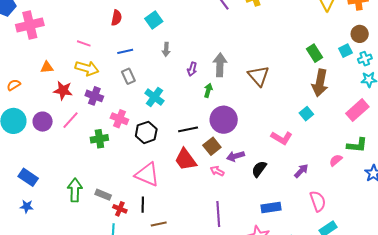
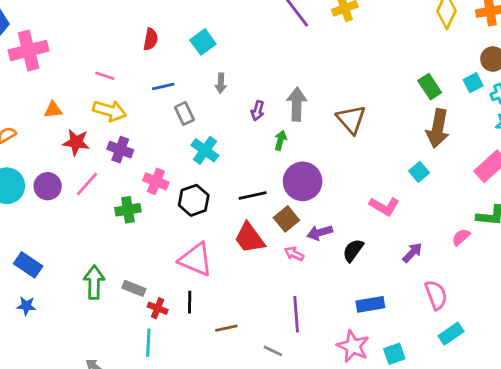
gray rectangle: (128, 76) -> (184, 113), moved
brown line: (159, 224) -> (226, 328), moved

